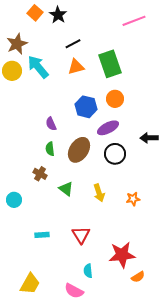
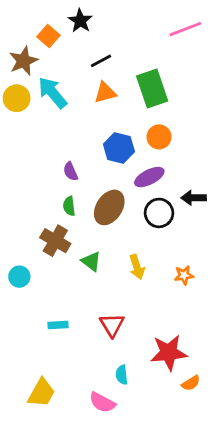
orange square: (35, 13) -> (48, 36), moved
black arrow: (149, 138) -> (194, 198), moved
brown cross: (40, 174) -> (55, 241), size x1.5

